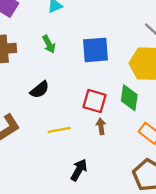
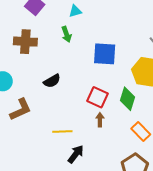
green arrow: (49, 44) -> (67, 34), moved
yellow line: (59, 130) -> (62, 131), moved

